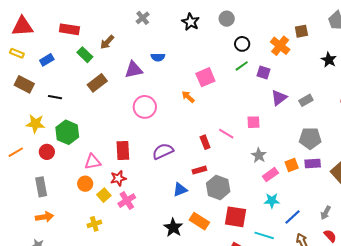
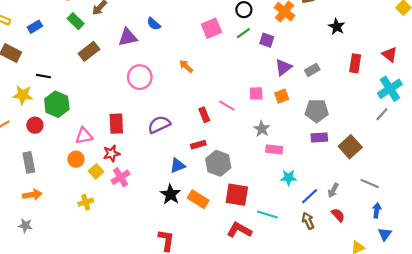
blue semicircle: (158, 57) -> (154, 24), turned 40
pink square: (205, 77) -> (211, 28), moved
black line: (55, 97) -> (43, 76), moved
orange square: (292, 165) -> (282, 96), moved
pink rectangle: (270, 175) -> (274, 149), turned 42
cyan star: (272, 201) -> (289, 178), moved
blue line: (293, 217) -> (310, 196), moved
black star: (173, 228) -> (170, 194), moved

